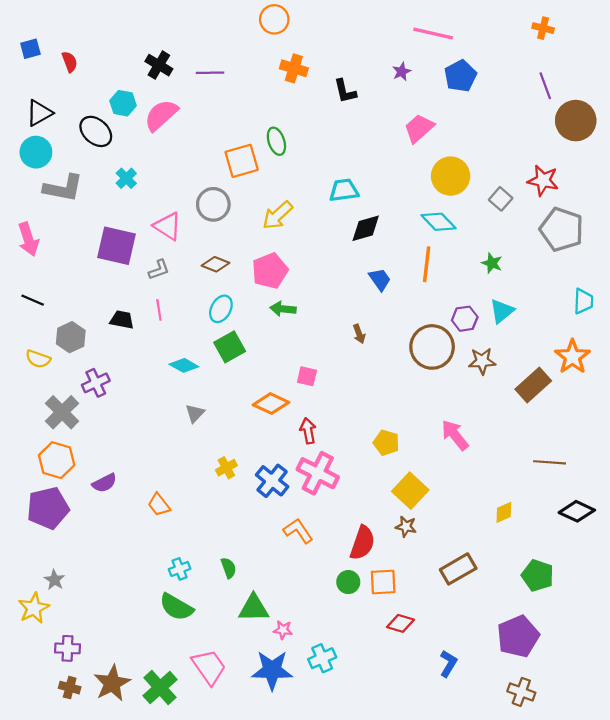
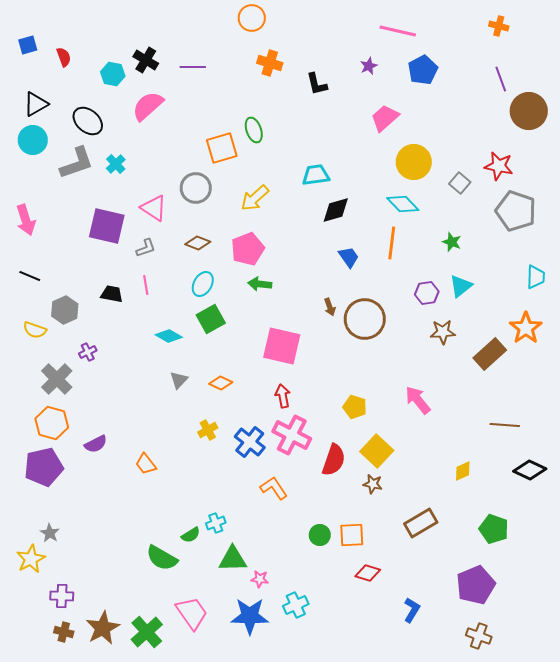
cyan hexagon: (123, 103) -> (113, 74), moved
gray L-shape: (63, 188) -> (77, 163), moved, turned -30
brown circle: (432, 347) -> (365, 319), moved
pink square: (307, 376) -> (282, 346), size x2.0
purple cross: (96, 383) -> (88, 352), size x0.7
orange diamond: (271, 404) -> (221, 383), moved, size x0.7
red semicircle: (362, 543) -> (334, 460), moved
green semicircle: (229, 568) -> (191, 535), moved, turned 78
cyan cross: (180, 569) -> (216, 523), moved

